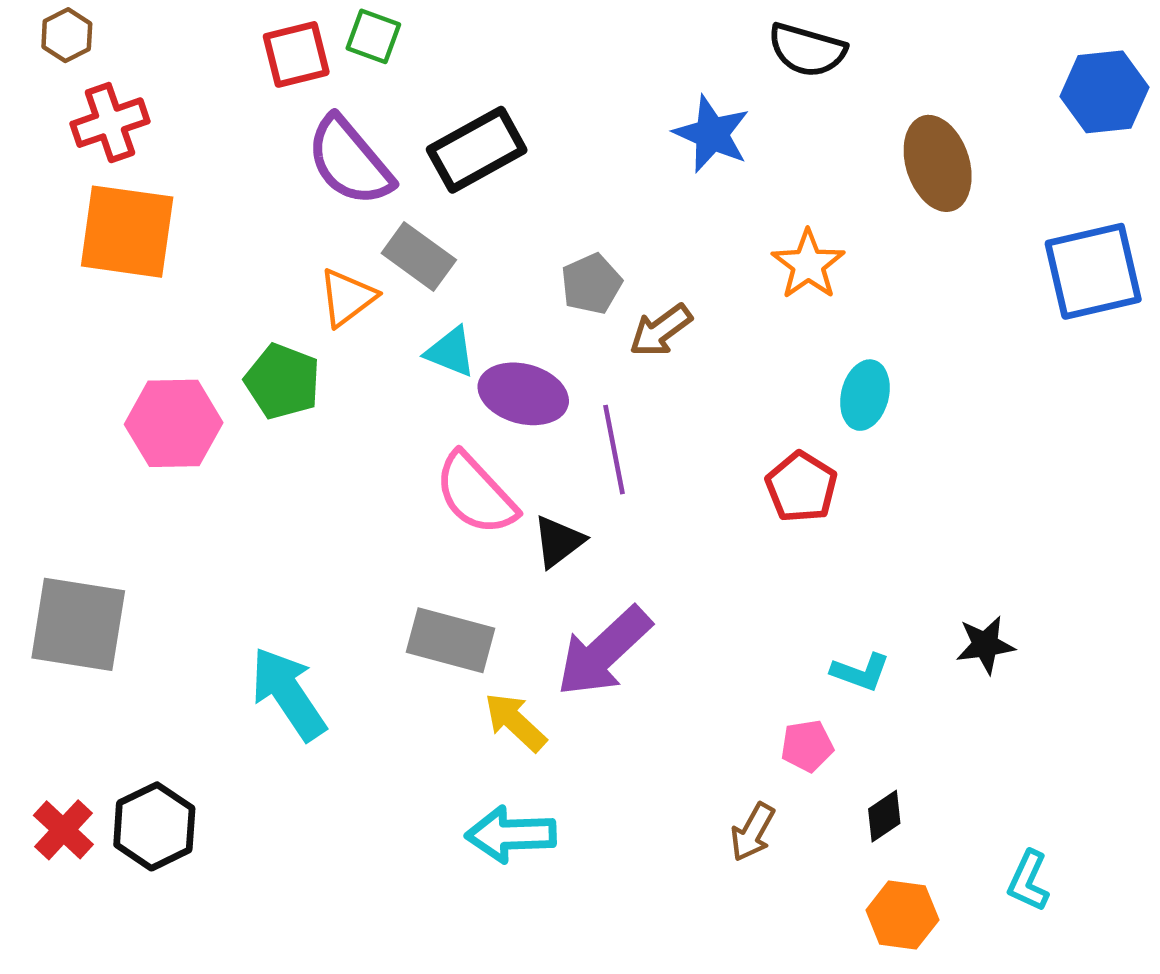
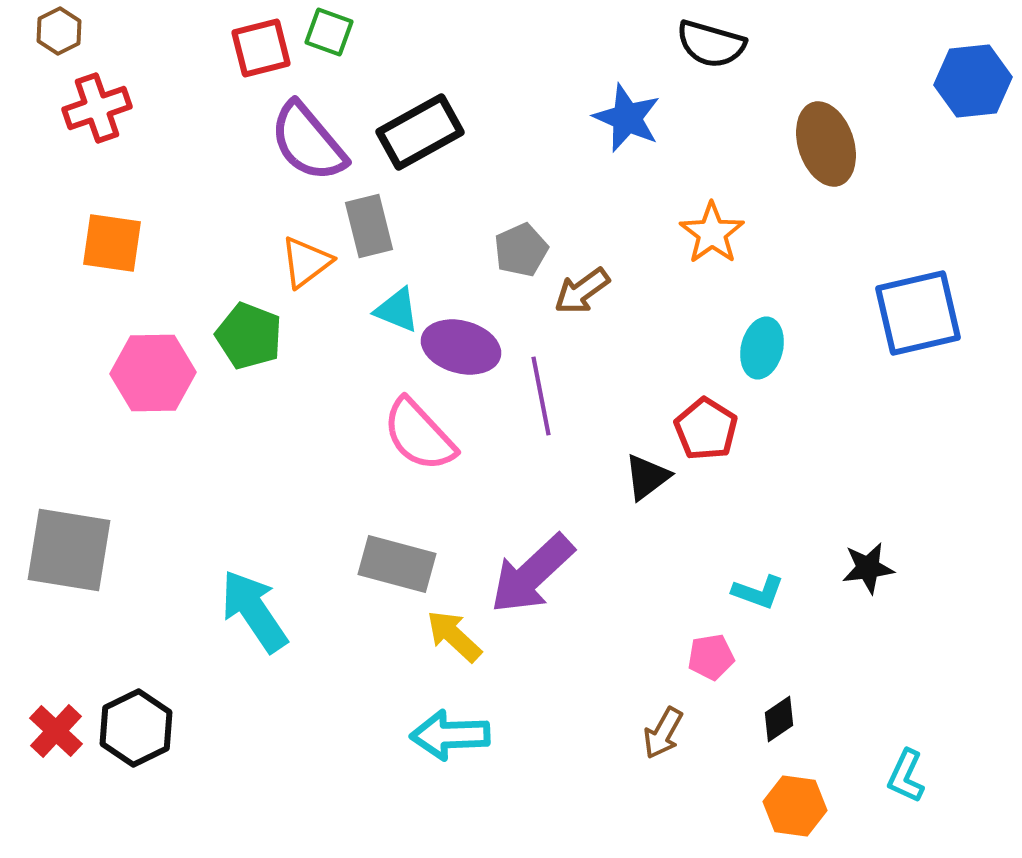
orange square: (127, 232) -> (112, 243), moved, size x0.7
gray rectangle: (419, 257) -> (369, 226), turned 40
blue square: (1093, 271) -> (918, 313), moved
black triangle: (558, 541) -> (647, 477), moved

